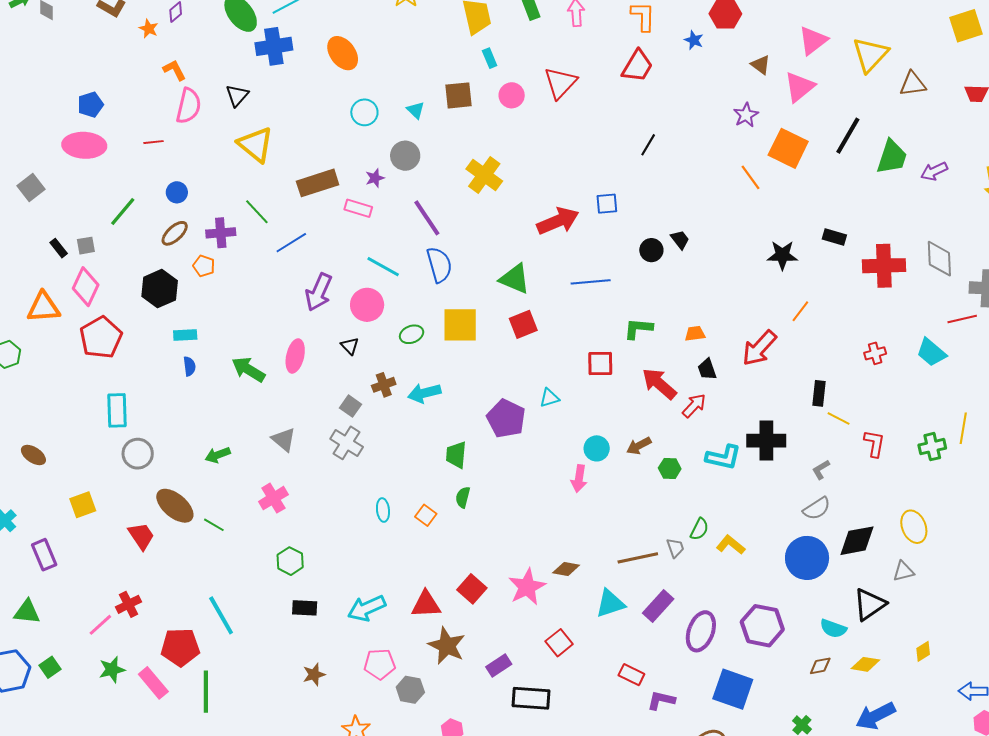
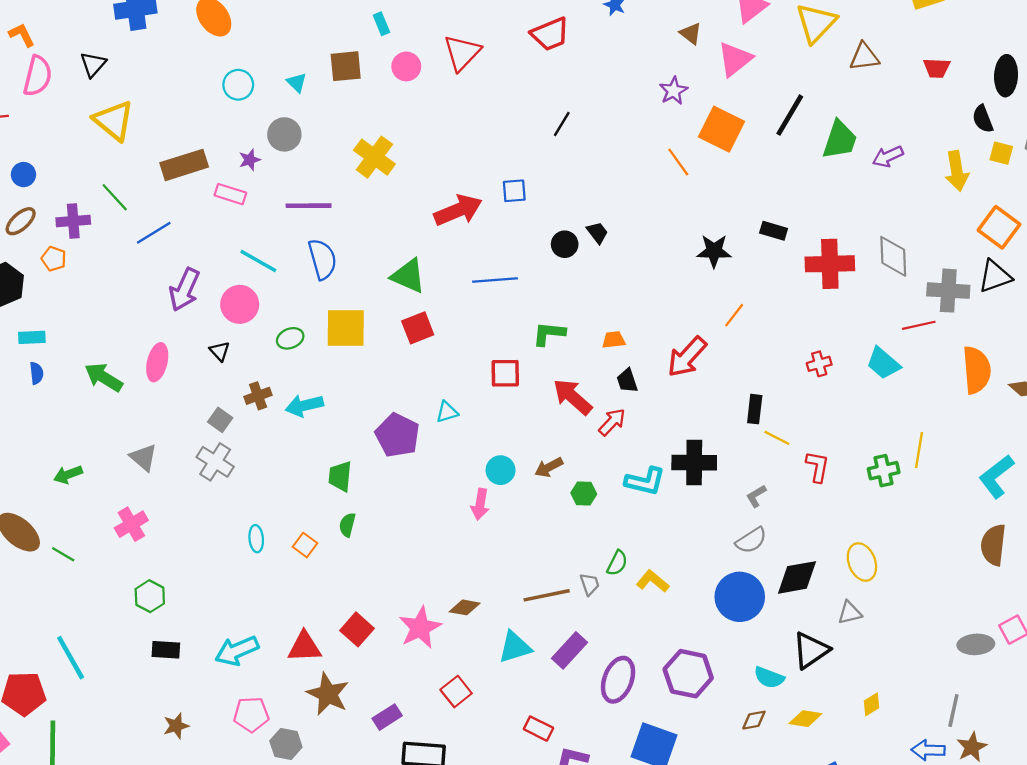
red trapezoid: (637, 66) -> (550, 34), turned 36
purple line: (427, 218) -> (309, 206), turned -57

